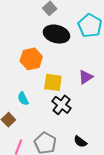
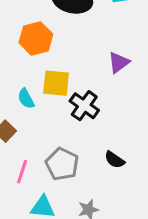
yellow square: (53, 82) -> (56, 83), moved

